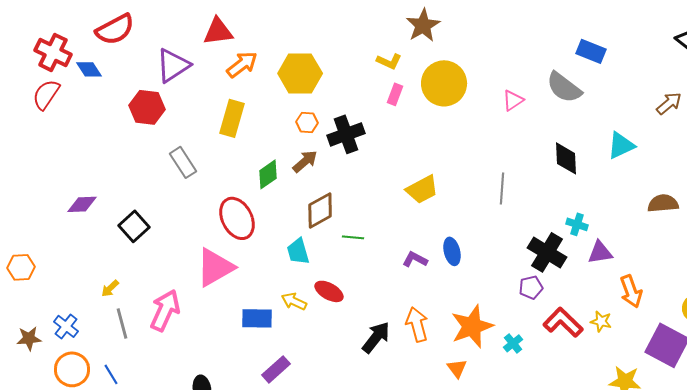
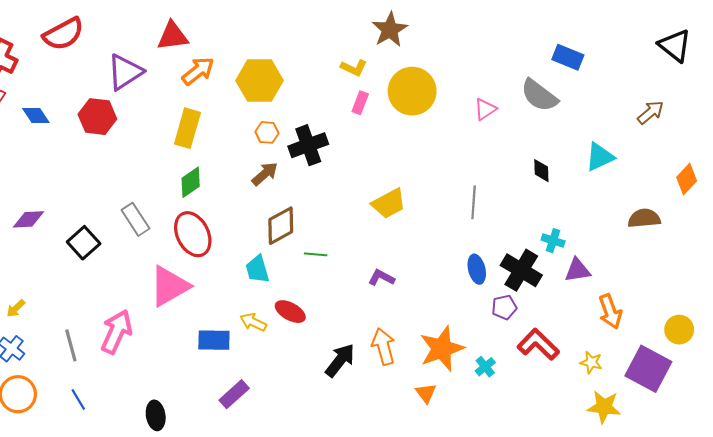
blue diamond: (89, 69) -> (36, 116), moved
black diamond: (566, 158) -> (541, 171), size x0.7
gray rectangle: (183, 162) -> (136, 219), moved
green diamond: (268, 174) -> (191, 182), moved
blue ellipse: (452, 251) -> (477, 269), moved
yellow arrow: (110, 288) -> (16, 308), moved
yellow star: (601, 321) -> (591, 362), moved
blue line: (111, 374) -> (78, 400), moved

